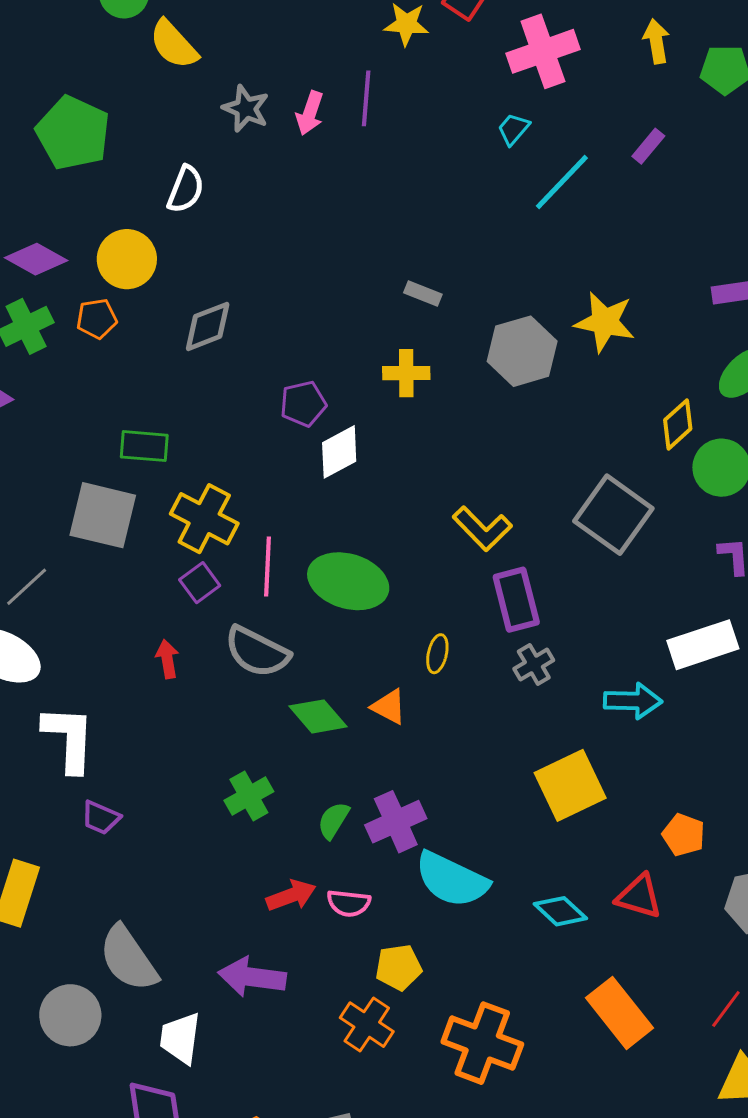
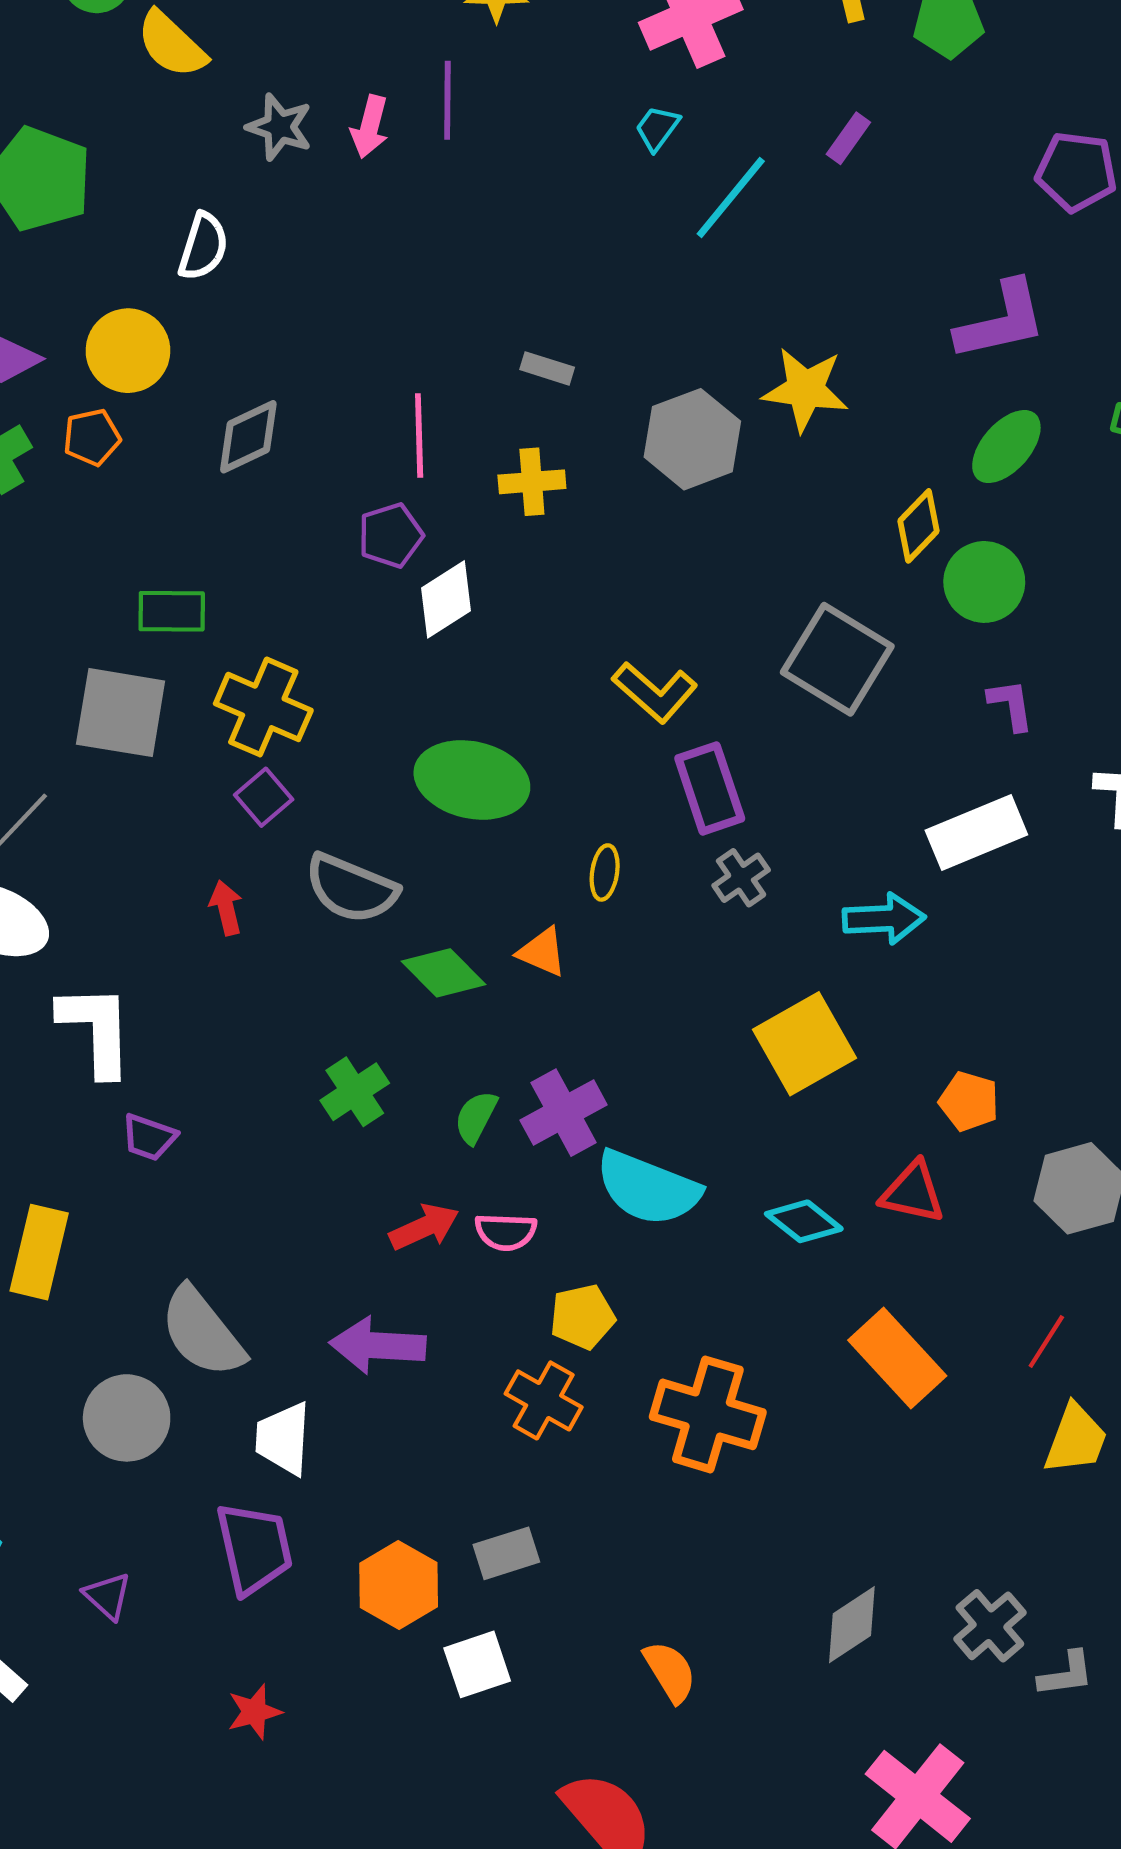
pink line: (267, 566) -> (419, 436), moved

